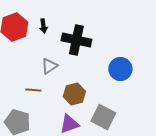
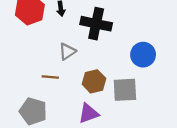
gray square: (103, 117) -> (125, 90), moved, turned -30

